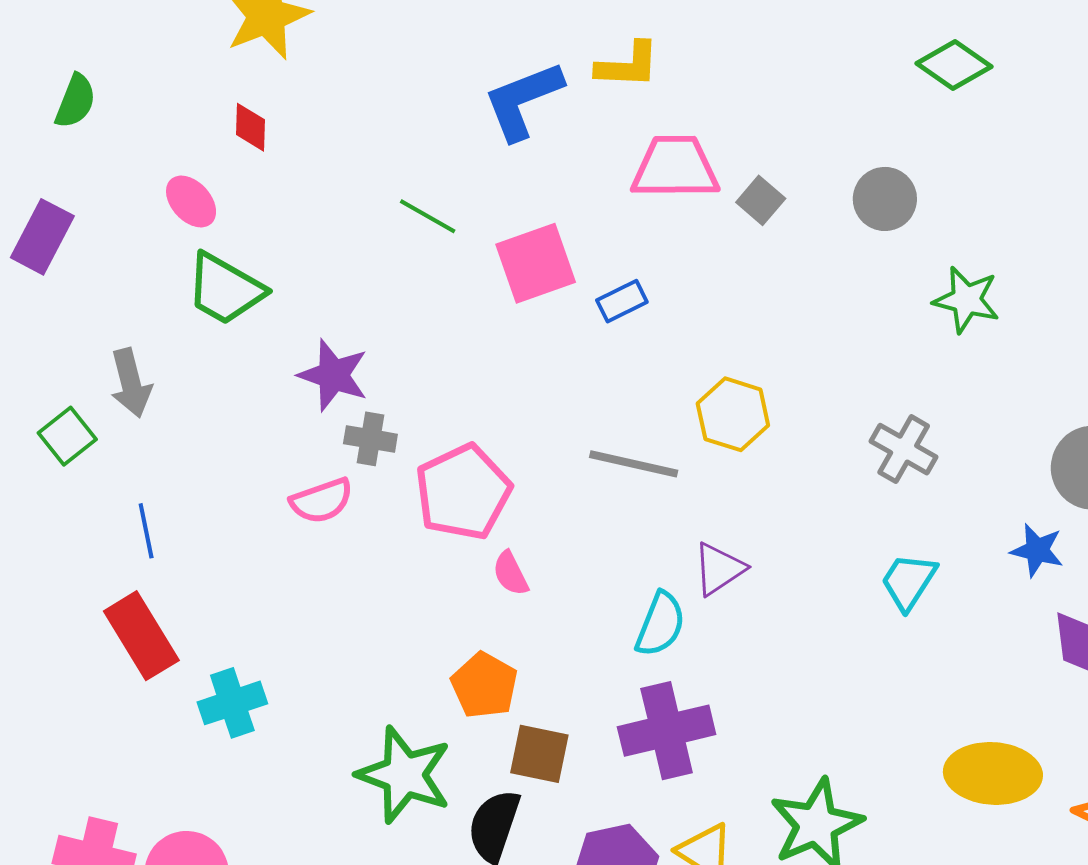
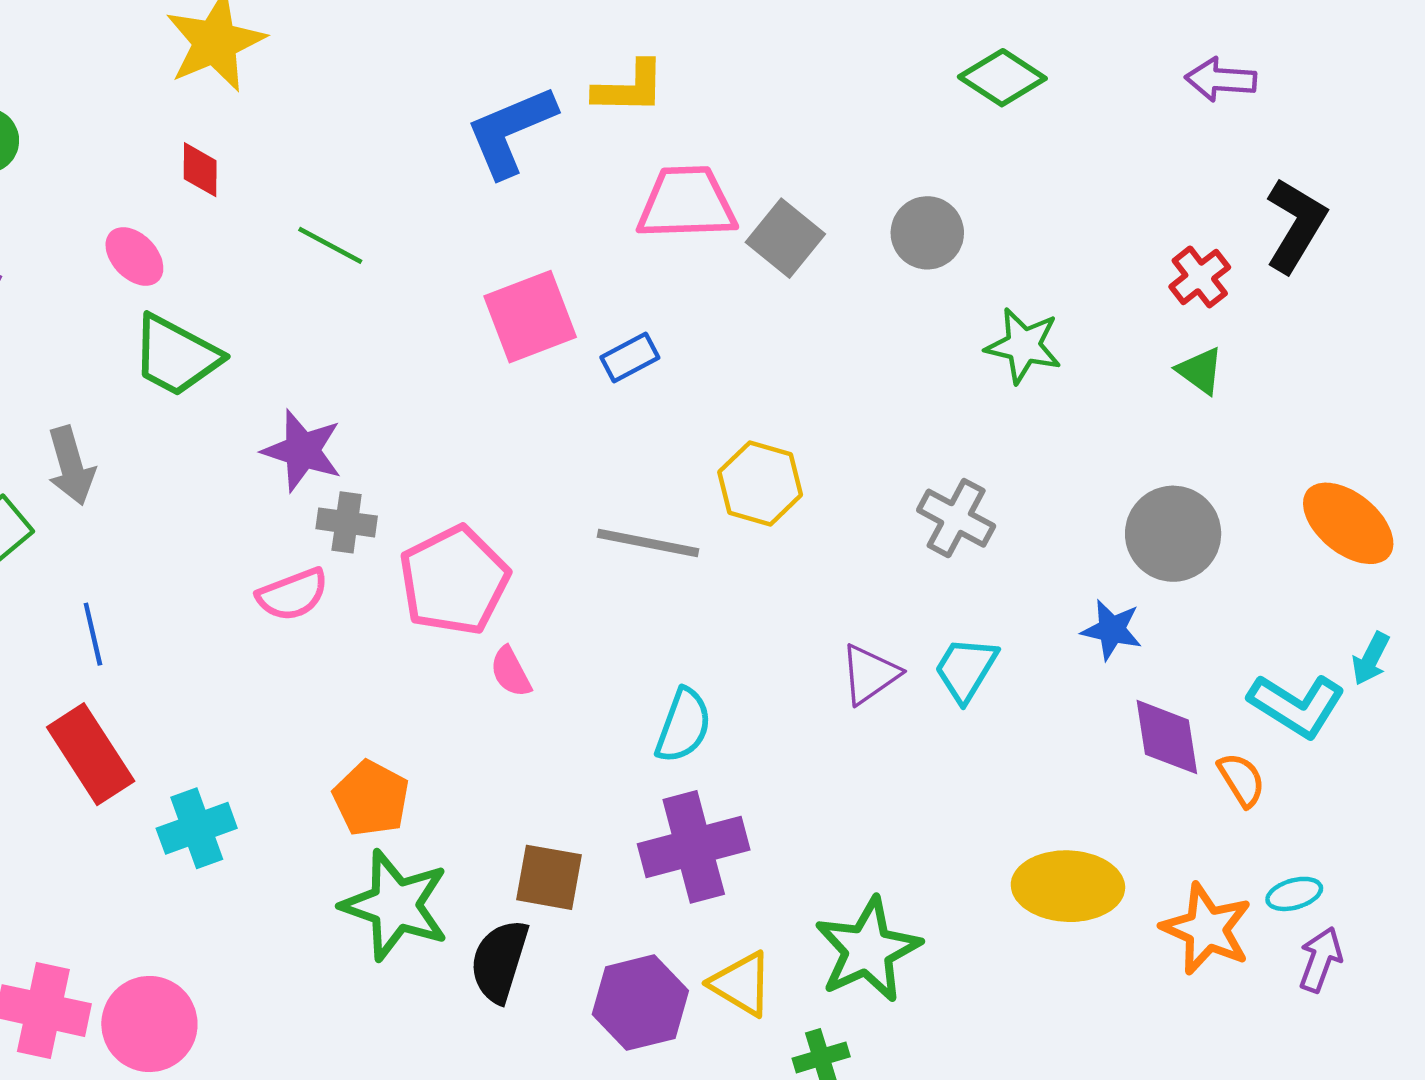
gray square: (761, 200) -> (785, 238), size x1.4
green line: (428, 216) -> (330, 245), moved
purple triangle: (719, 569) -> (870, 674), moved
orange pentagon: (484, 685) -> (371, 798), moved

